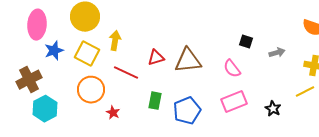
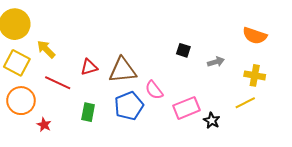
yellow arrow: (115, 41) -> (46, 49), turned -54
pink semicircle: (232, 69) -> (154, 90), moved
pink rectangle: (234, 102) -> (187, 108), moved
blue pentagon: (187, 111) -> (129, 106), moved

